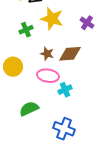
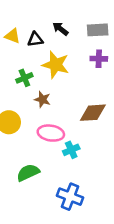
purple cross: (87, 23) -> (99, 59), moved, turned -32
brown star: (47, 54) -> (42, 99), moved
brown diamond: (70, 54) -> (93, 113), moved

